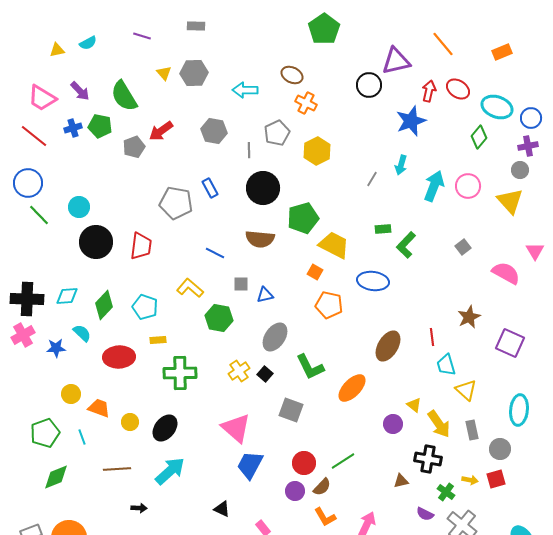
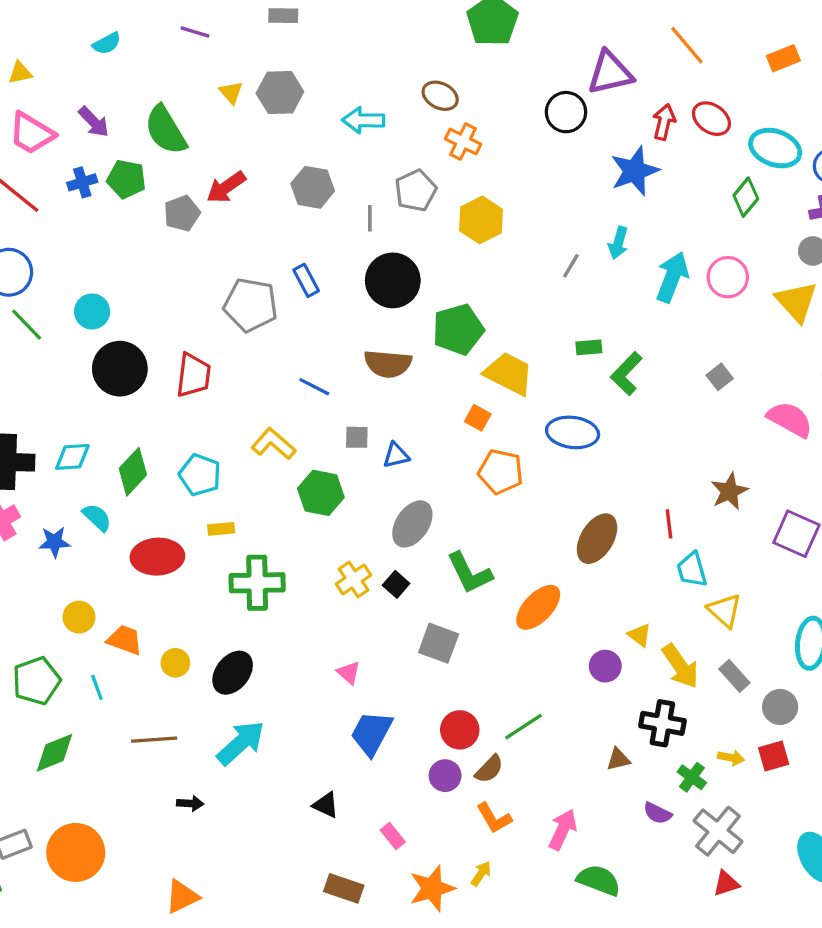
yellow triangle: (57, 50) -> (20, 73), moved
pink triangle: (236, 428) -> (349, 673), size x0.5
gray rectangle: (472, 430) -> (734, 676), turned -30

